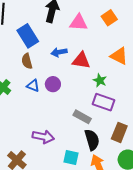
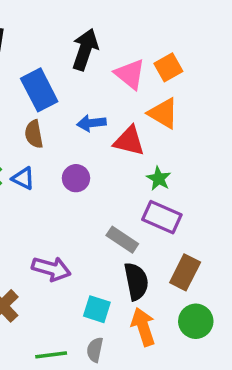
orange square: (109, 18) -> (168, 67), moved
pink triangle: (79, 23) -> (130, 74), turned 30
orange triangle: (119, 56) -> (163, 113), moved
blue triangle: (33, 86) -> (23, 178), moved

